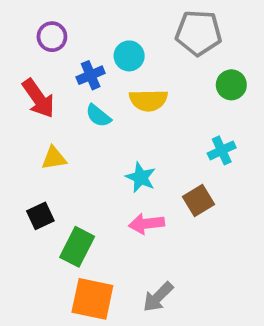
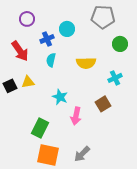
yellow semicircle: (148, 100) -> (86, 63), moved
cyan semicircle: (98, 116) -> (51, 60), turned 64
cyan star: (141, 177) -> (60, 97), moved
black square: (40, 216) -> (10, 86), moved
pink arrow: (146, 224) -> (76, 116), turned -72

